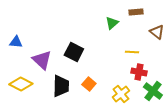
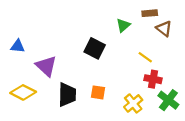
brown triangle: (157, 32) -> (164, 29), moved
black square: (74, 52) -> (95, 48), moved
yellow line: (132, 52) -> (145, 57), turned 32
orange square: (89, 84) -> (98, 92), turned -32

